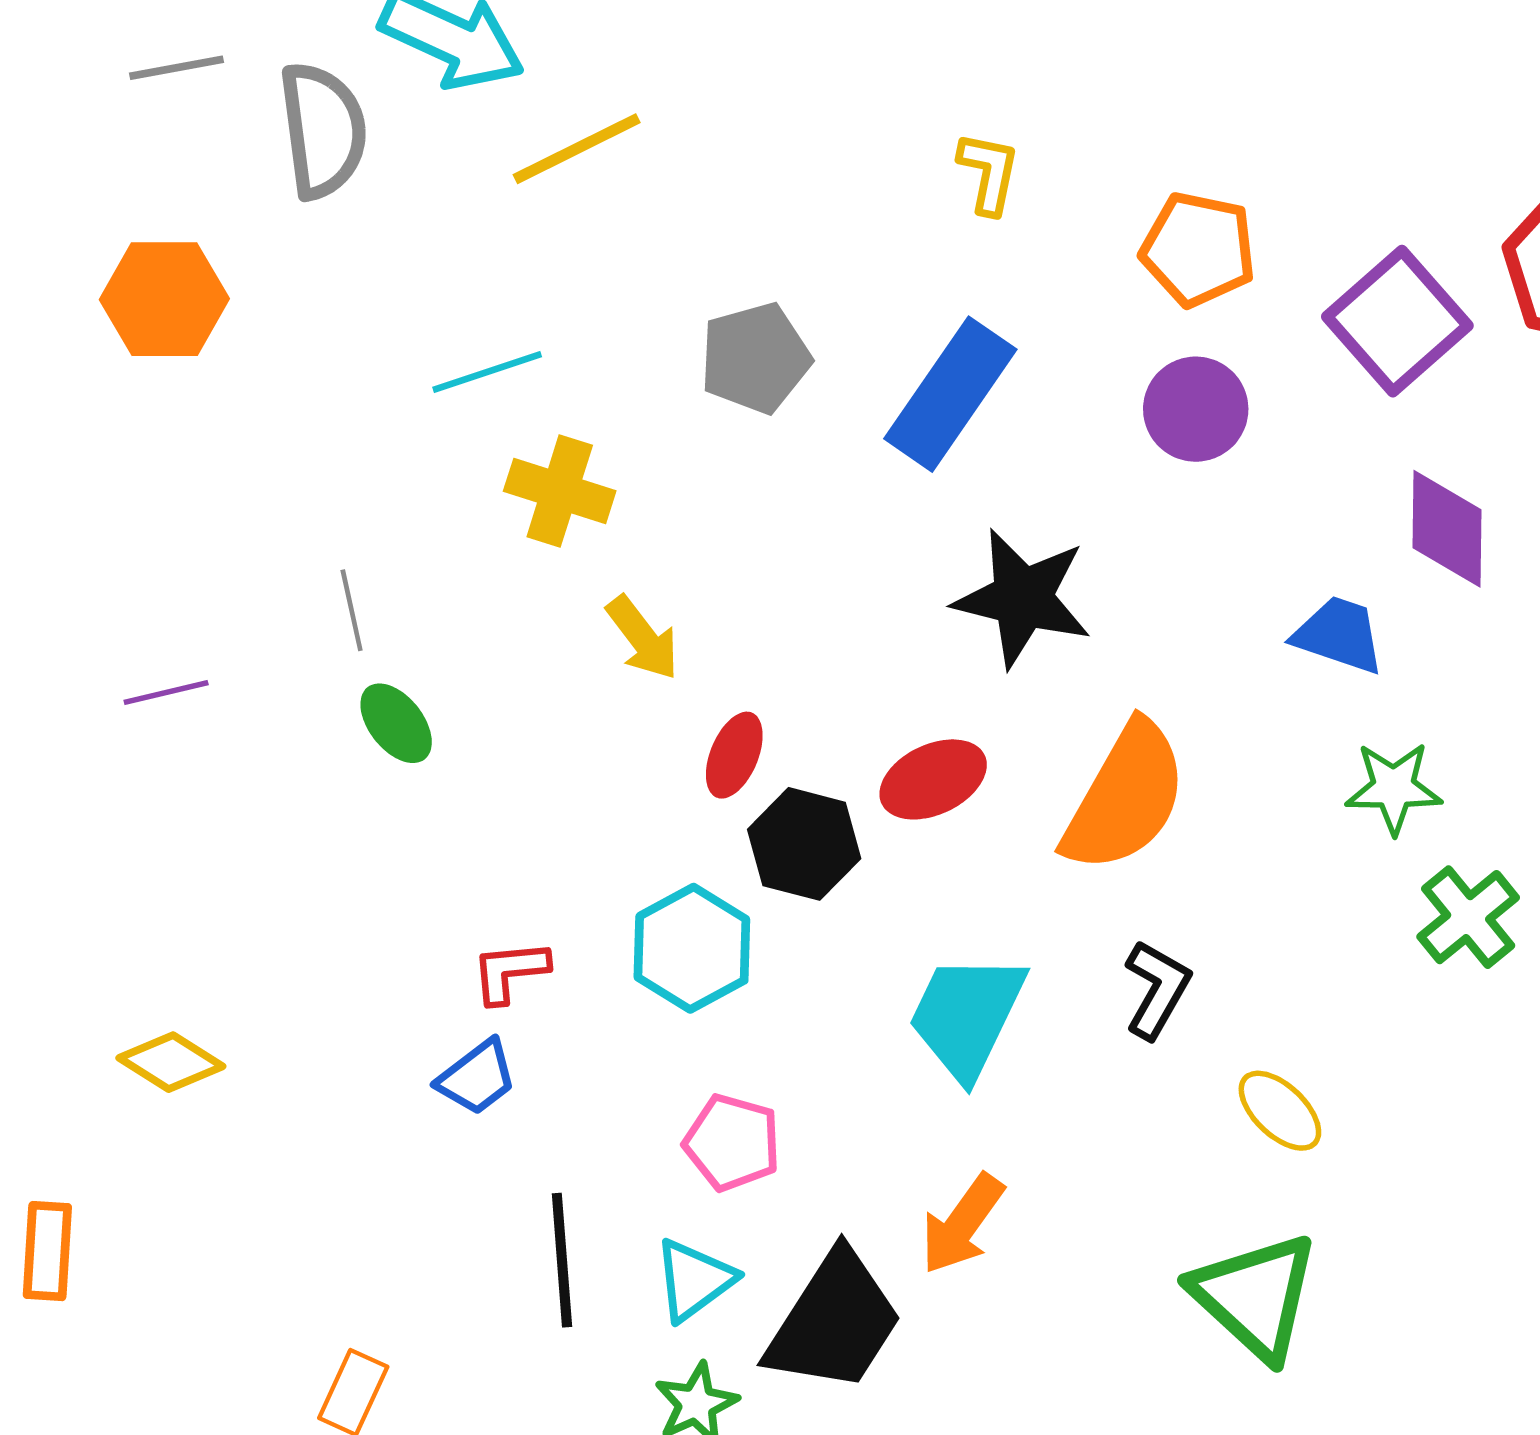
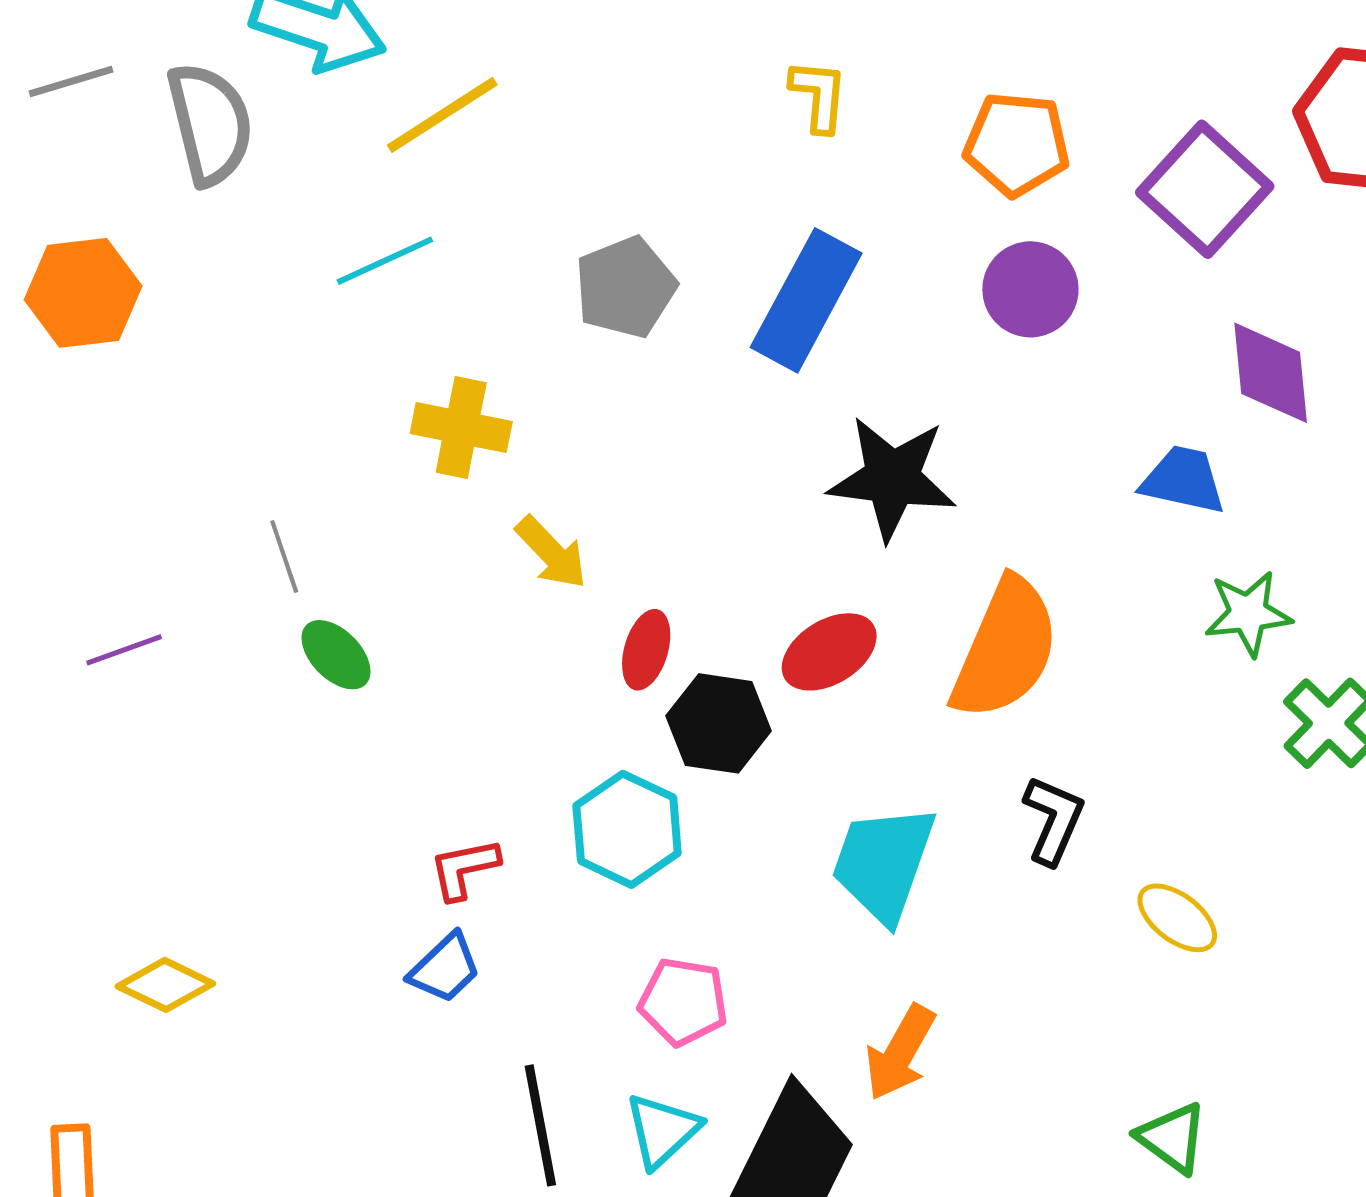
cyan line: (487, 372) -> (385, 261), moved
green triangle: (1255, 1296) -> (1172, 1138), moved, size x0.6

